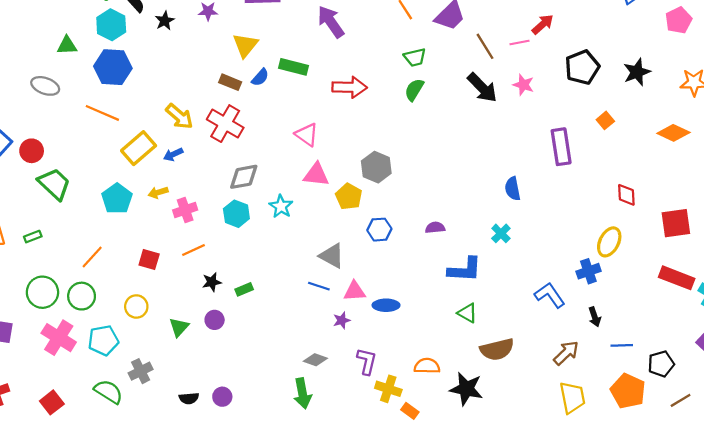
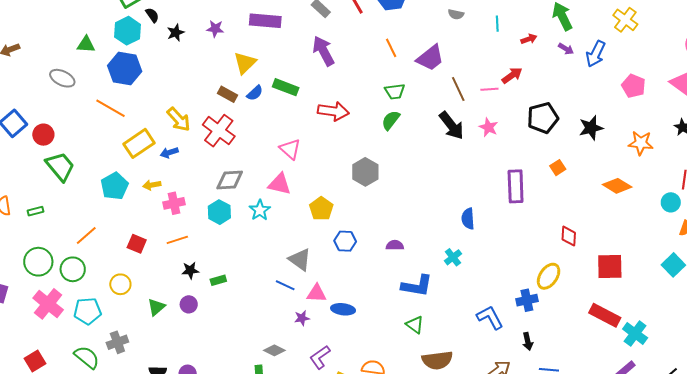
pink pentagon: (679, 20) -> (634, 86), turned -30
gray hexagon: (376, 167) -> (365, 172), moved
pink triangle: (316, 175) -> (280, 184), moved
purple L-shape: (367, 361) -> (320, 357), turned -145

